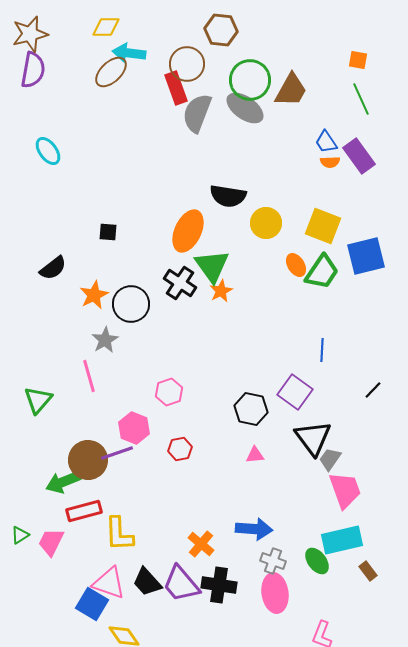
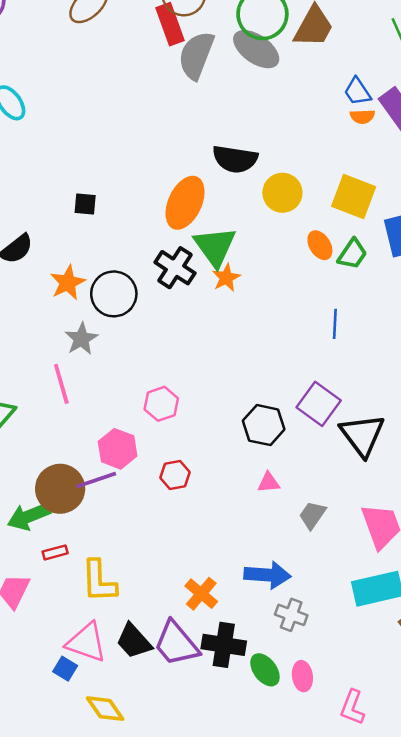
green trapezoid: (322, 272) -> (352, 254), size x0.7
blue line: (322, 350) -> (335, 324), moved
black triangle: (313, 438) -> (362, 435), moved
gray trapezoid: (330, 459) -> (312, 515), moved
red rectangle: (84, 511) -> (55, 552), size x0.6
green ellipse: (317, 561) -> (265, 670), moved
pink ellipse: (275, 593) -> (302, 676), moved, size x0.6
blue square: (92, 604) -> (65, 669), size x0.6

